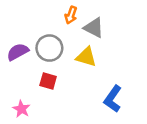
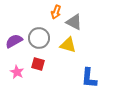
blue L-shape: (113, 99) -> (89, 78), turned -30
pink star: (21, 109) -> (17, 72), moved

